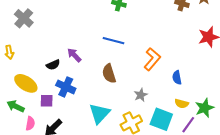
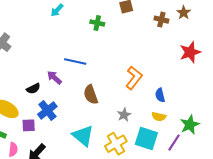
blue line: (113, 41) -> (75, 62), moved
blue cross: (66, 87) -> (47, 110), turned 30
yellow semicircle: (182, 104) -> (159, 117), moved
cyan triangle: (99, 113) -> (83, 136), turned -30

